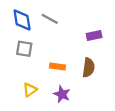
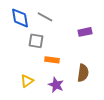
gray square: (24, 49) -> (36, 41), moved
brown semicircle: (89, 68) -> (83, 73), moved

